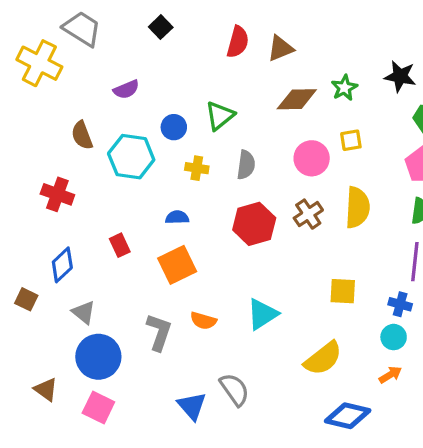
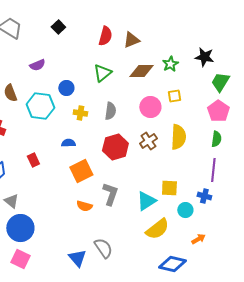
green triangle: (220, 116) -> (102, 73), moved
orange square: (177, 265) -> (81, 171), moved
cyan triangle: (262, 314) -> (146, 201), moved
gray L-shape: (159, 332) -> (110, 194), moved
cyan circle: (394, 337) -> (185, 210), moved

